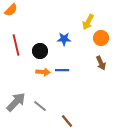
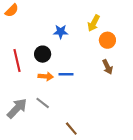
blue star: (64, 39) -> (61, 32), moved
red line: (16, 45) -> (17, 60), moved
gray line: (40, 106) -> (43, 103), moved

